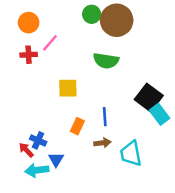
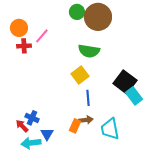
orange circle: (29, 23) -> (19, 28), moved
yellow square: (68, 88) -> (80, 75), moved, turned -36
orange rectangle: (77, 126) -> (75, 126), moved

